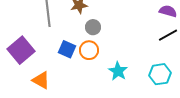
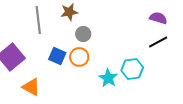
cyan hexagon: (160, 74) -> (132, 69), moved

